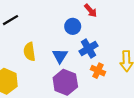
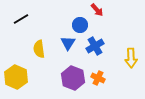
blue triangle: (60, 56) -> (68, 43), moved
orange cross: (98, 71) -> (98, 78), moved

